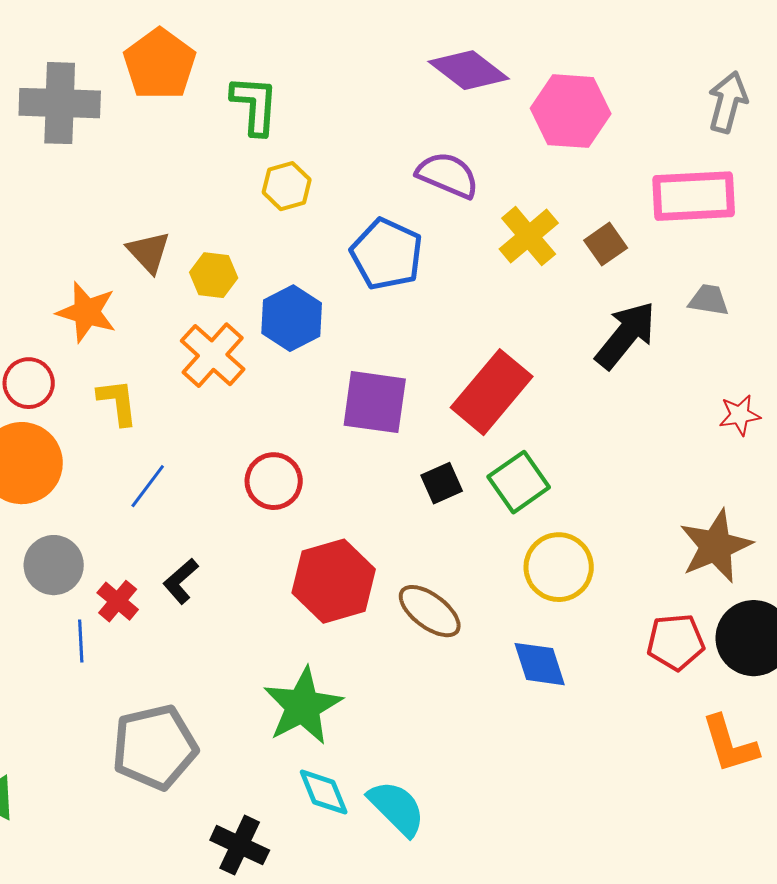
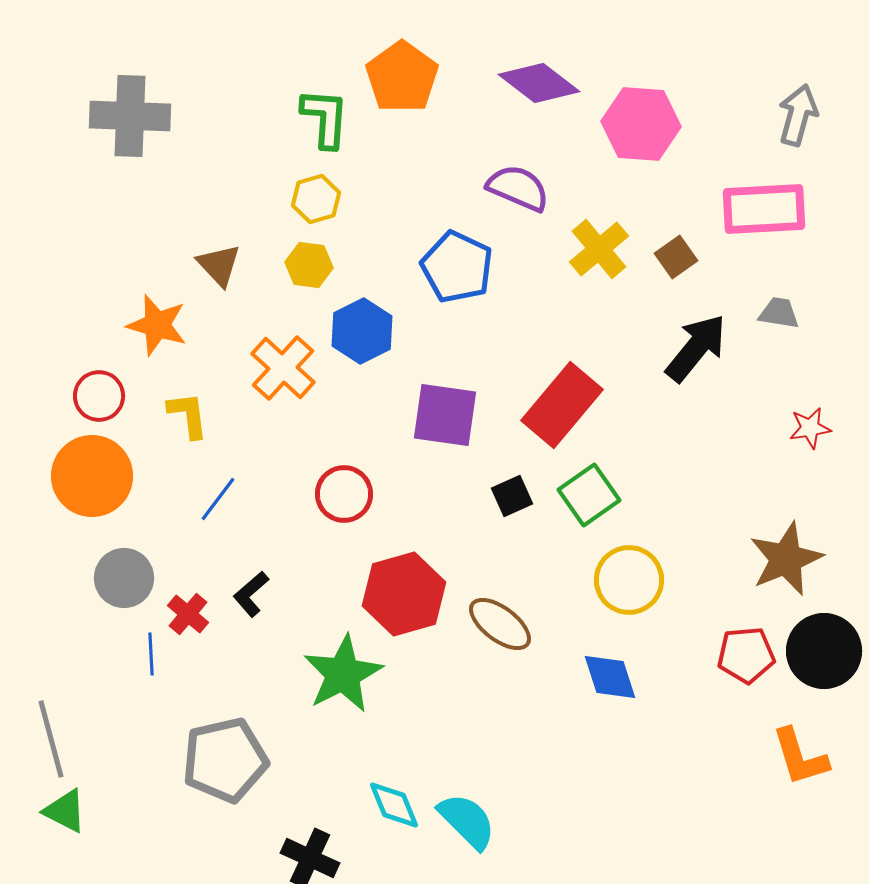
orange pentagon: (160, 64) -> (402, 77), moved
yellow hexagon: (287, 186) -> (316, 199), moved
yellow hexagon: (214, 275) -> (309, 265), moved
green star: (303, 706) -> (343, 674), moved

